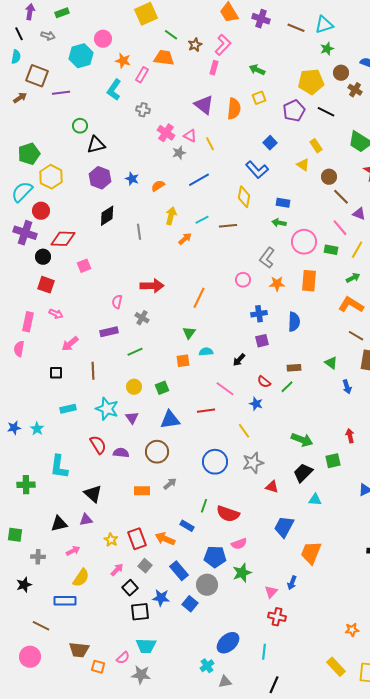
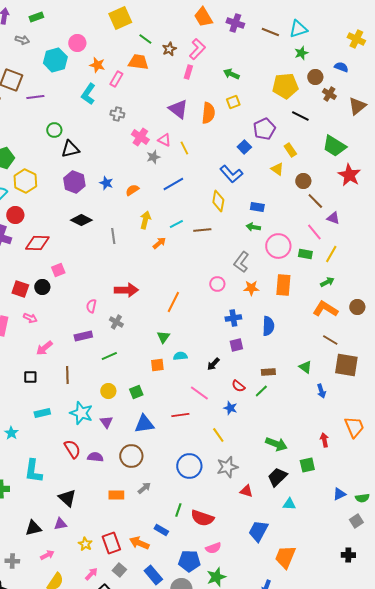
purple pentagon: (294, 111) -> (264, 129), moved
black diamond: (107, 216) -> (81, 220), turned 60
black circle: (43, 257) -> (42, 287), moved

